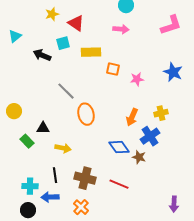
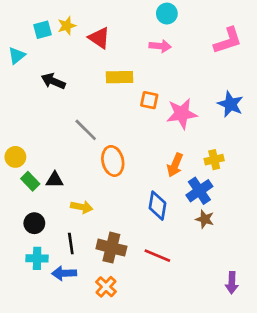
cyan square: (63, 43) -> (42, 30), moved
pink star: (137, 79) -> (182, 114), size x1.6
green rectangle: (27, 141) -> (30, 181), moved
blue diamond: (119, 147) -> (157, 206), turned 45
brown star: (139, 157) -> (205, 219), moved
black circle: (28, 210) -> (34, 223), moved

